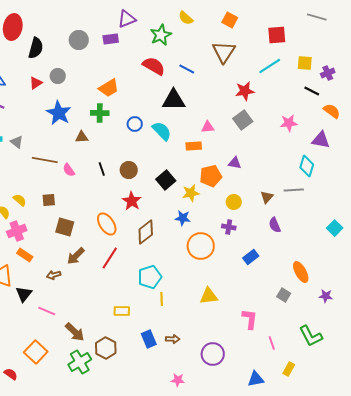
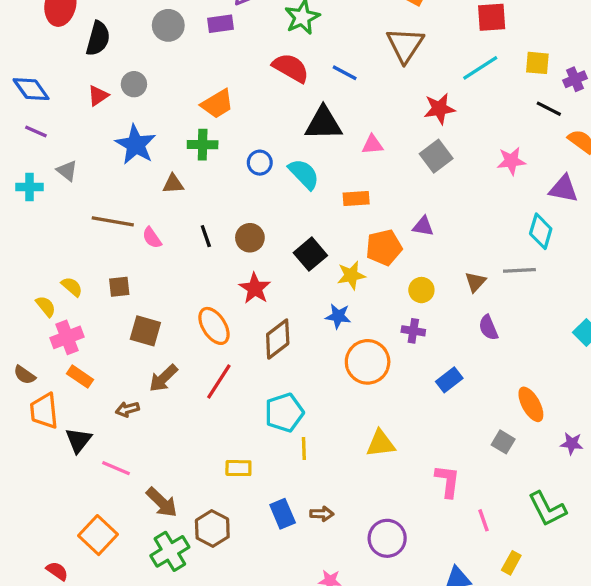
pink triangle: (208, 127) -> (372, 145), moved
gray triangle: (17, 142) -> (67, 171), moved

